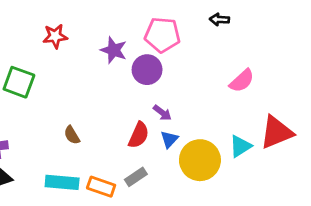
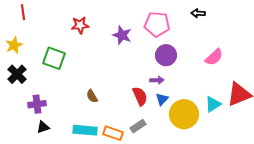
purple circle: (147, 70) -> (166, 55), moved
purple arrow: (162, 113) -> (157, 80), turned -40
red semicircle: (139, 135) -> (140, 96), turned -48

